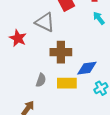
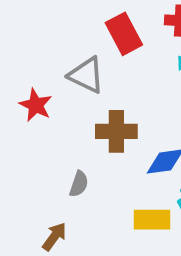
yellow rectangle: (67, 83) -> (152, 220), moved

